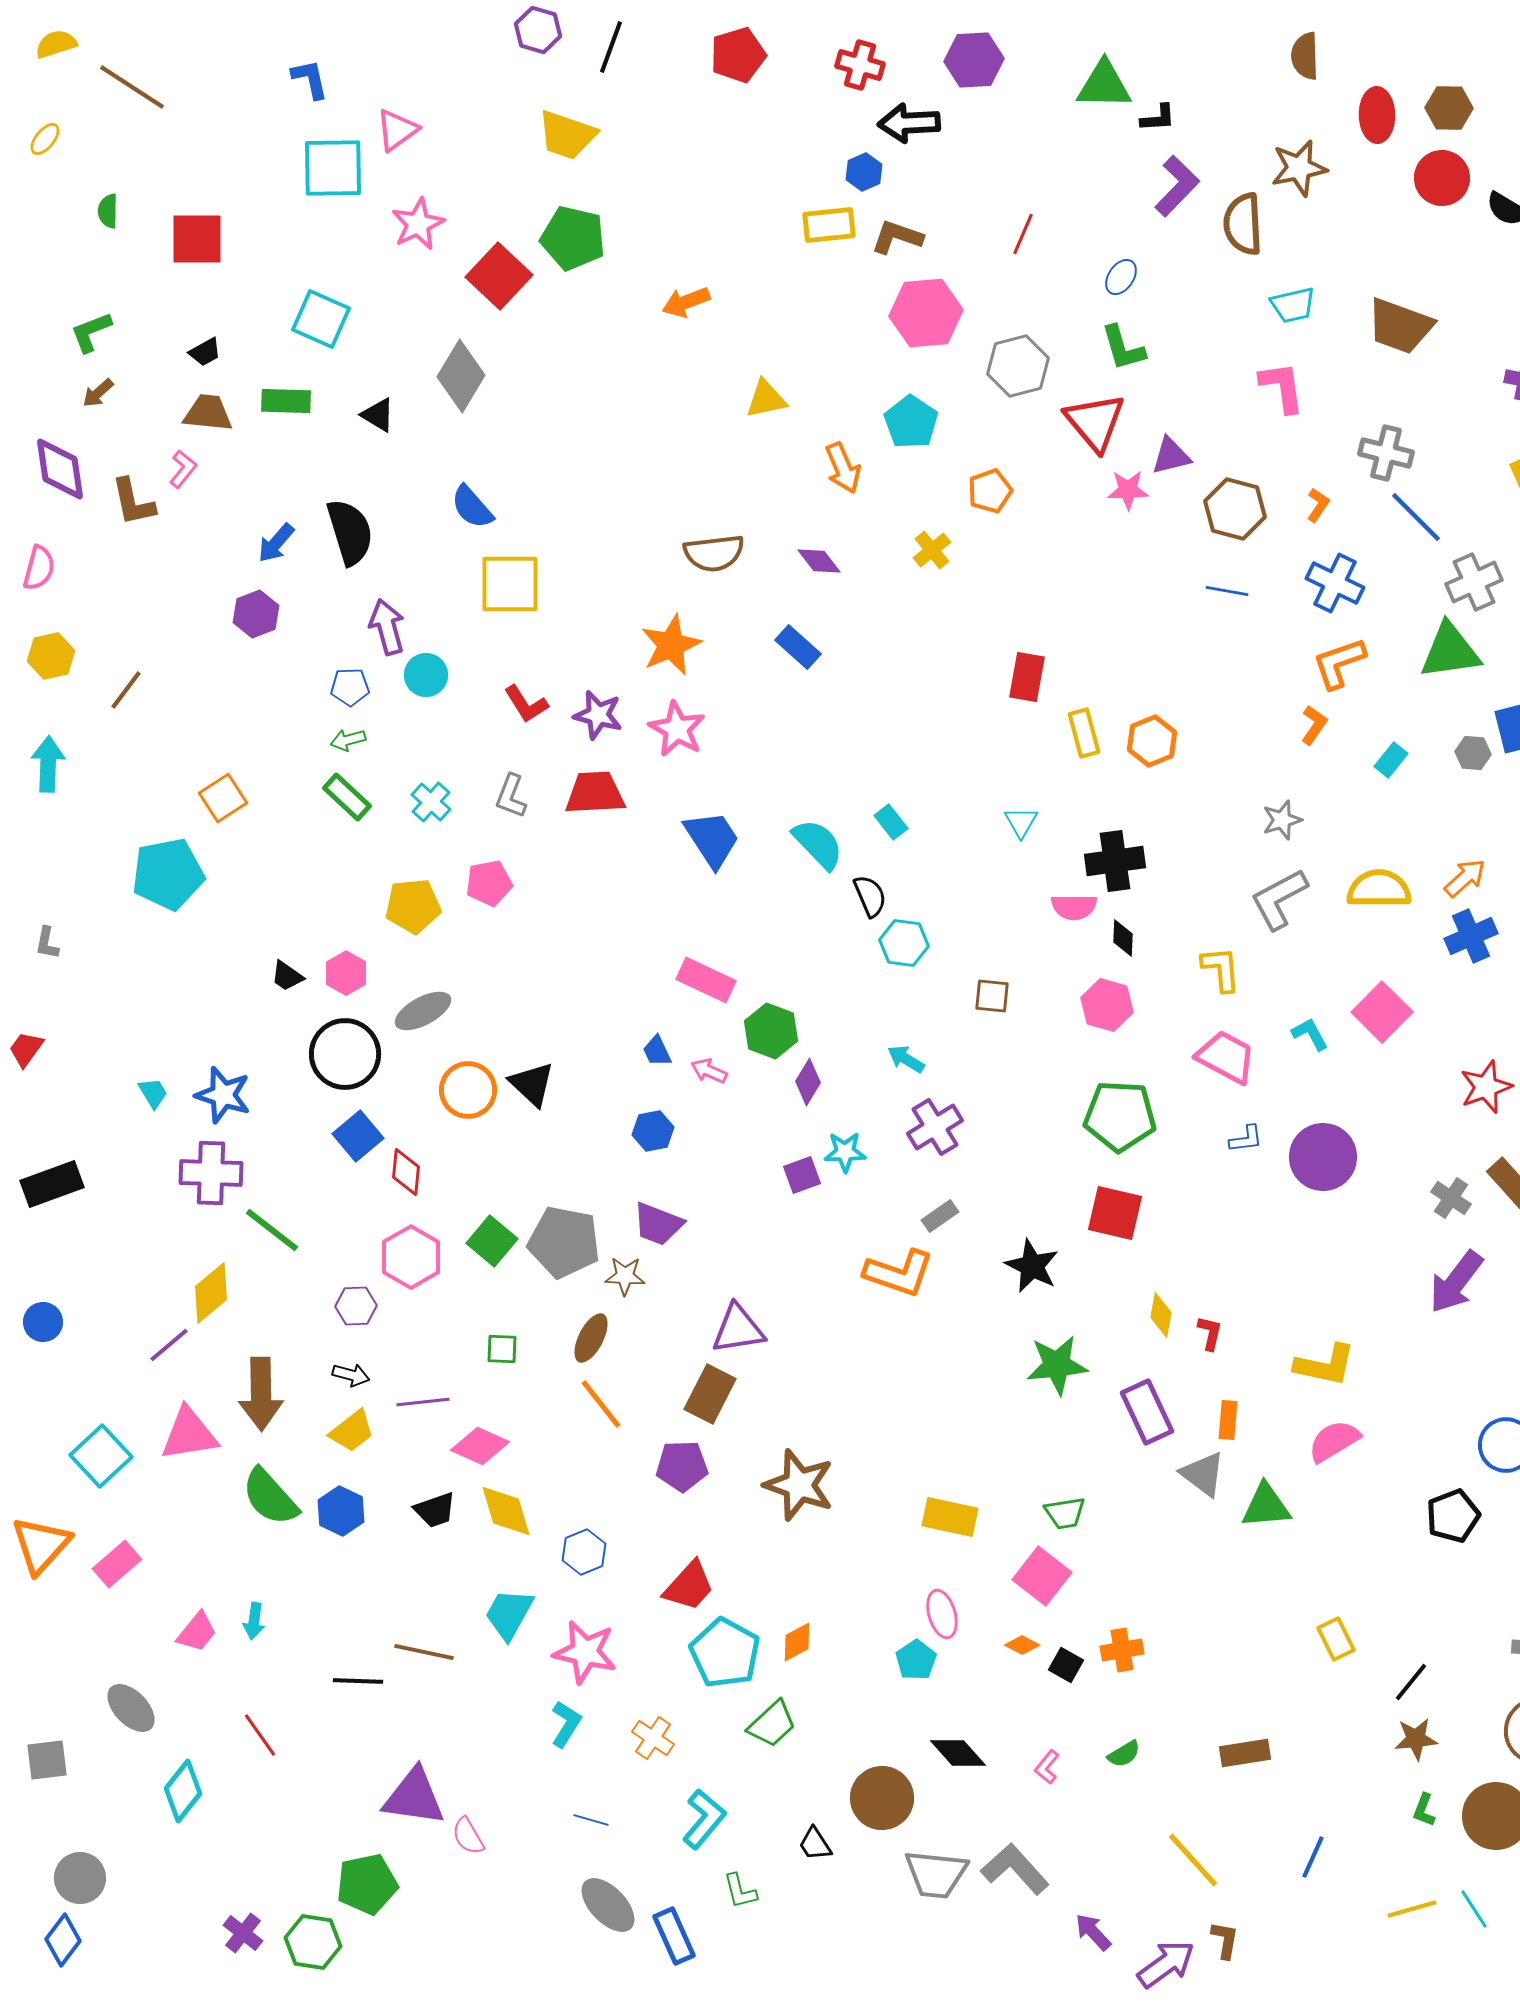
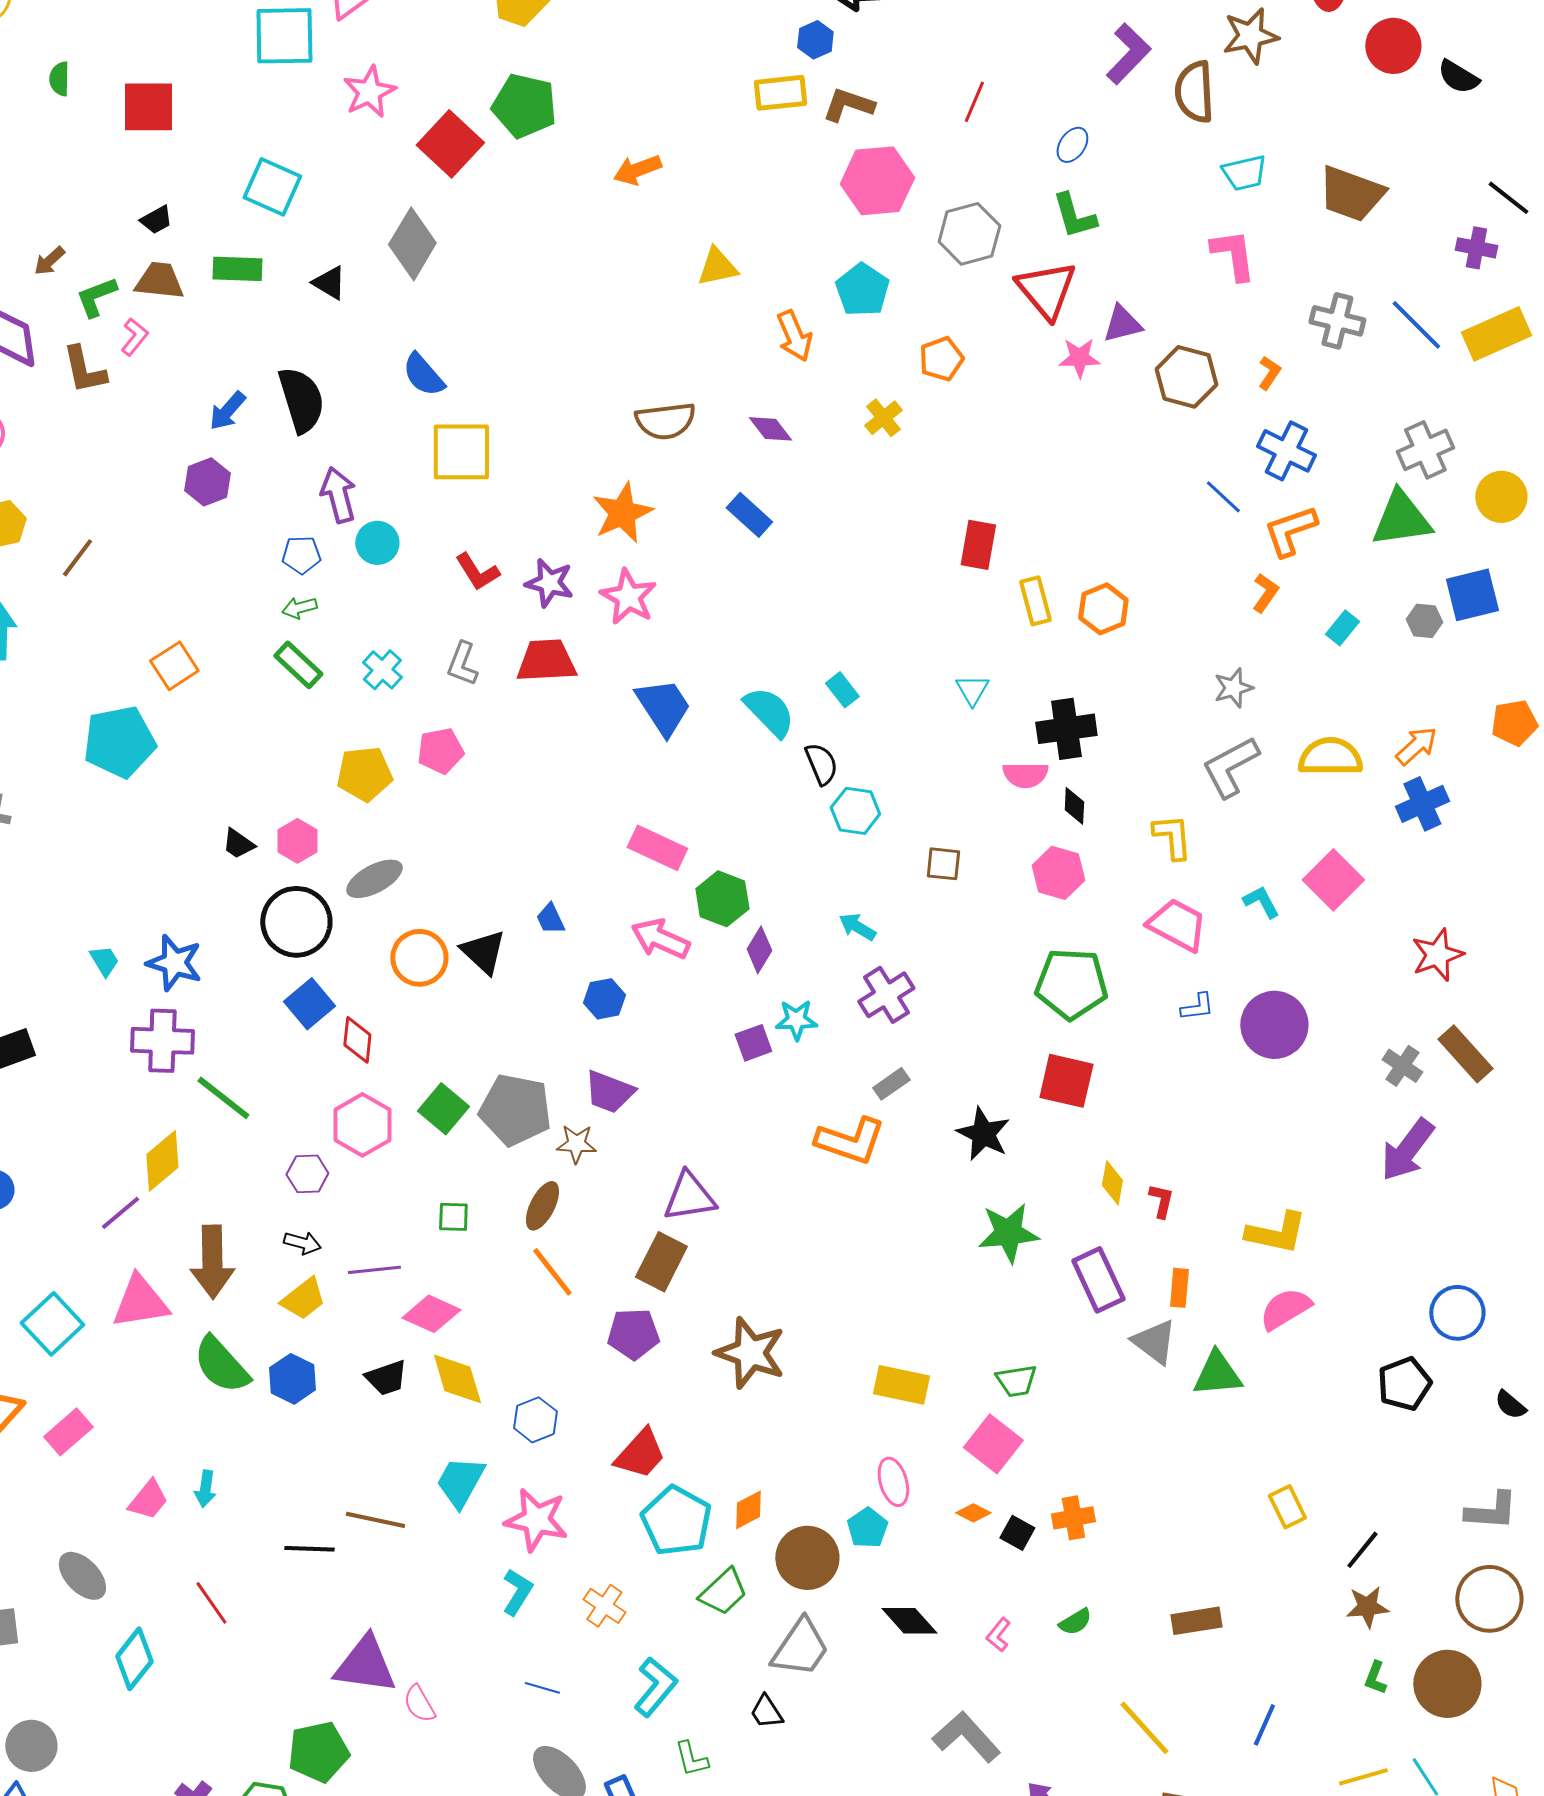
green L-shape: (91, 332) -> (96, 297), moved
blue line: (1416, 517) -> (1416, 325), moved
blue line: (1227, 591) -> (1223, 497), moved, turned 33
blue trapezoid: (657, 1051) -> (550, 919), moved
pink arrow: (709, 1071) -> (660, 939), size x1.6
brown circle: (882, 1798) -> (807, 1558), moved
gray trapezoid: (936, 1874) -> (800, 1648), moved, turned -62

